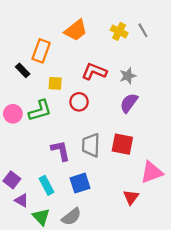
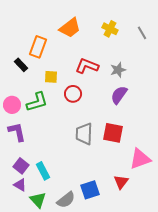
gray line: (143, 30) -> (142, 33), moved
purple L-shape: (61, 151) -> (17, 132), moved
purple square: (12, 180) -> (21, 166), moved
blue square: (80, 183) -> (90, 190), moved

